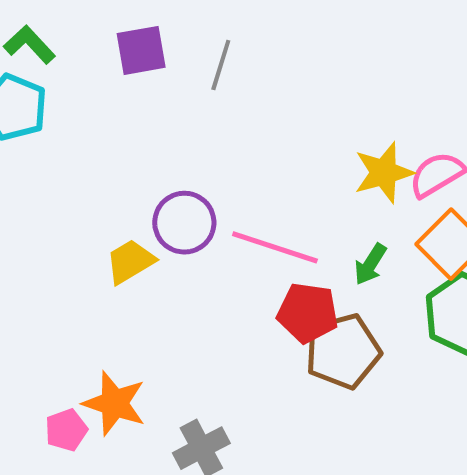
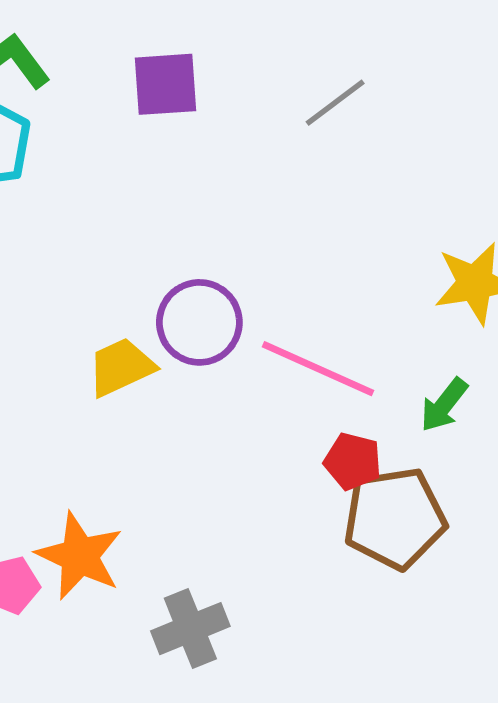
gray line: (221, 65) -> (335, 103), moved, turned 30
red pentagon: (308, 313) -> (353, 461), size x0.7

